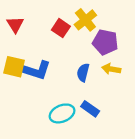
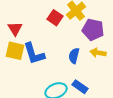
red triangle: (15, 25) -> (15, 29), moved
blue L-shape: (36, 70) -> (34, 54), turned 55

